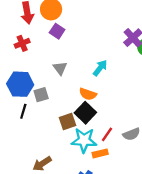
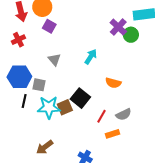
orange semicircle: (88, 94) -> (113, 83), moved
gray square: (41, 95) -> (39, 85), turned 32
cyan star: (84, 140) -> (49, 107), moved
orange rectangle: (100, 153) -> (112, 134), moved

